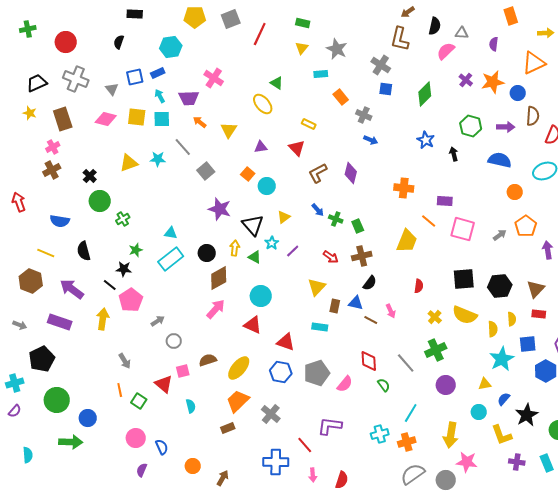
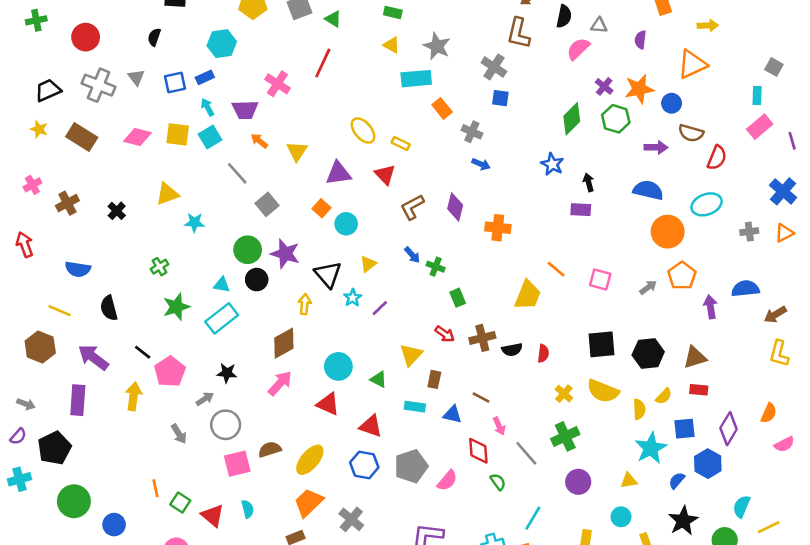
red line: (260, 34) -> (323, 63), moved
yellow triangle: (302, 48) -> (392, 45), turned -40
cyan rectangle: (321, 74) -> (416, 79), size x1.6
green triangle: (277, 83) -> (333, 19), moved
gray triangle: (112, 89) -> (136, 77), moved
green diamond: (425, 94) -> (572, 119), moved
yellow ellipse: (263, 104) -> (363, 130), moved
brown semicircle: (533, 116) -> (691, 133), turned 102
brown rectangle: (63, 119) -> (82, 137), turned -40
cyan square: (162, 119) -> (210, 137), turned -30
green hexagon: (471, 126) -> (616, 119), moved
pink cross: (53, 147) -> (32, 185), moved
purple triangle: (261, 147) -> (338, 173), size x1.5
cyan star: (158, 159) -> (194, 223), moved
orange cross: (404, 188) -> (498, 228), moved
orange circle: (515, 192) -> (668, 232), size x1.6
green circle: (100, 201) -> (248, 250), moved
purple rectangle: (445, 201) -> (581, 210), moved
green rectangle: (358, 226) -> (458, 298), moved
pink square: (463, 229) -> (600, 280), size x0.7
green star: (136, 250) -> (176, 307), size x1.5
black circle: (207, 253) -> (257, 280), moved
brown cross: (362, 256) -> (482, 338), moved
green triangle: (255, 257) -> (379, 379), moved
red arrow: (331, 257) -> (445, 334), moved
black star: (124, 269) -> (227, 373), moved
black semicircle: (370, 283) -> (512, 350), moved, turned 42
brown triangle: (536, 289) -> (695, 357), turned 30
blue triangle: (356, 303) -> (452, 414), moved
pink arrow: (391, 311) -> (499, 426), moved
yellow semicircle: (512, 319) -> (664, 396), turned 48
purple rectangle: (60, 322) -> (78, 400), turned 75
gray circle: (174, 341) -> (226, 425), size x1.5
gray arrow: (125, 361) -> (179, 434), moved
pink square: (183, 371) -> (237, 464), size x1.5
red triangle: (164, 384) -> (213, 516), moved
blue semicircle: (504, 399) -> (677, 481), moved
purple semicircle: (15, 411) -> (18, 436), moved

